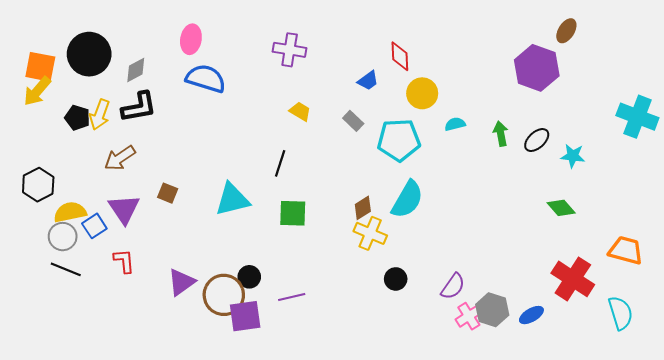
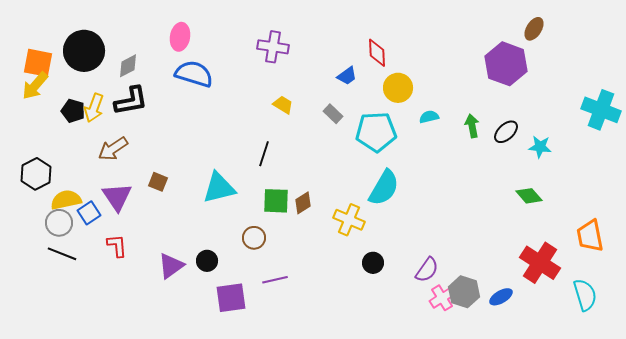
brown diamond: (363, 208) -> (303, 203), moved
orange trapezoid: (626, 250) -> (590, 236), turned -116
black circle: (249, 277) -> (207, 261), moved
brown circle: (224, 295) -> (254, 238), moved, size x0.6

